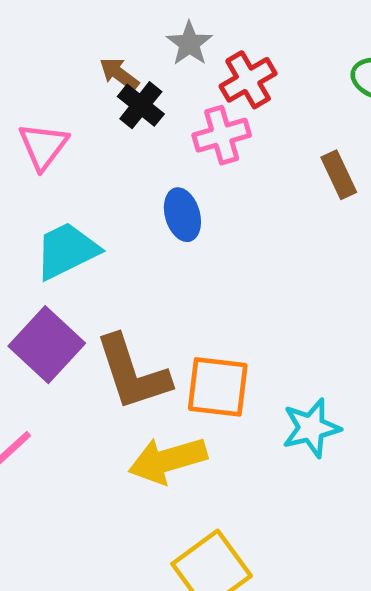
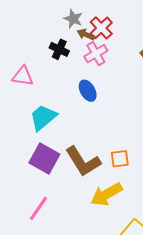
brown arrow: (119, 74) -> (86, 35), moved
pink triangle: (43, 146) -> (23, 76), turned -45
orange square: (218, 387) -> (120, 159), size x0.7

